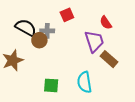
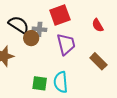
red square: (67, 15) -> (60, 15), size x1.5
purple trapezoid: (94, 41) -> (66, 44), moved
cyan semicircle: (84, 82) -> (61, 82), moved

